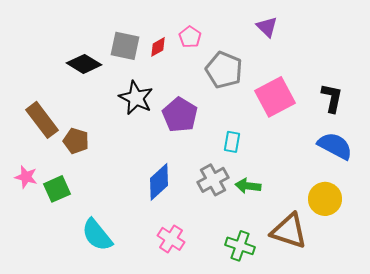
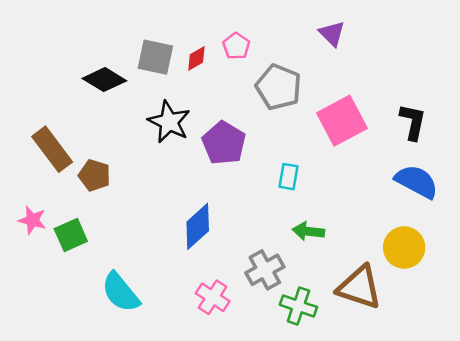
gray cross: (213, 180) -> (265, 270), moved

